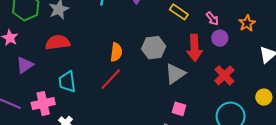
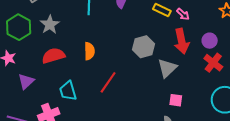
pink arrow: (212, 19) -> (183, 14), moved
purple circle: (220, 38) -> (210, 41), moved
orange semicircle: (116, 52) -> (89, 51), moved

